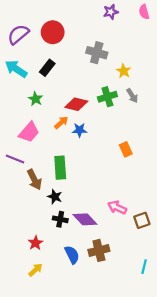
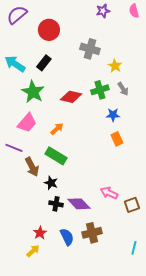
purple semicircle: (18, 34) -> (17, 15), moved
green star: (35, 99) -> (33, 92), size x1.6
orange arrow: (61, 123) -> (57, 129), moved
blue star: (80, 130) -> (113, 115), moved
green rectangle: (60, 168) -> (56, 156), turned -55
red star: (35, 243) -> (40, 233), moved

